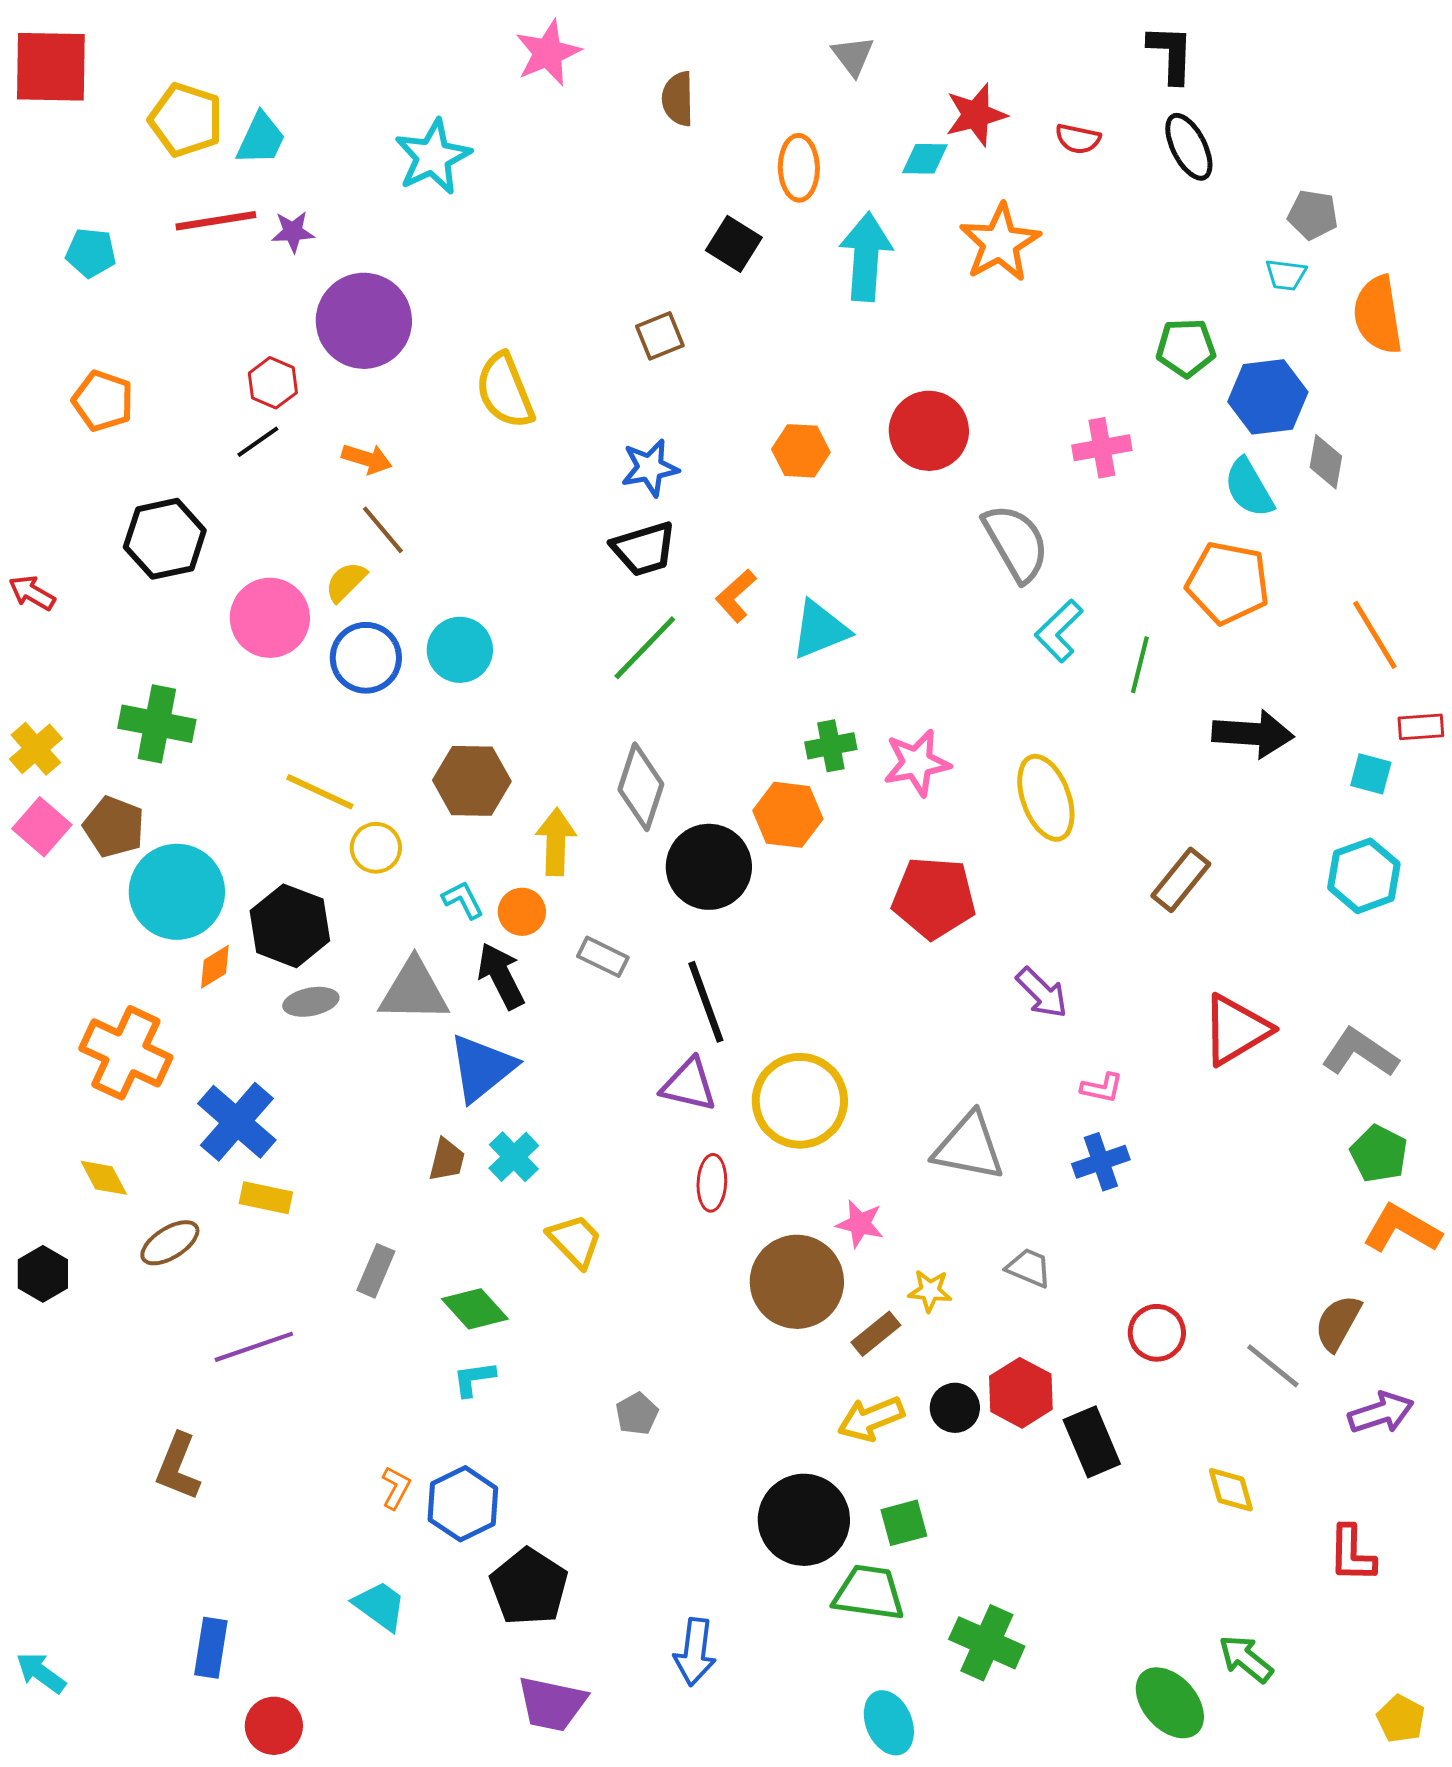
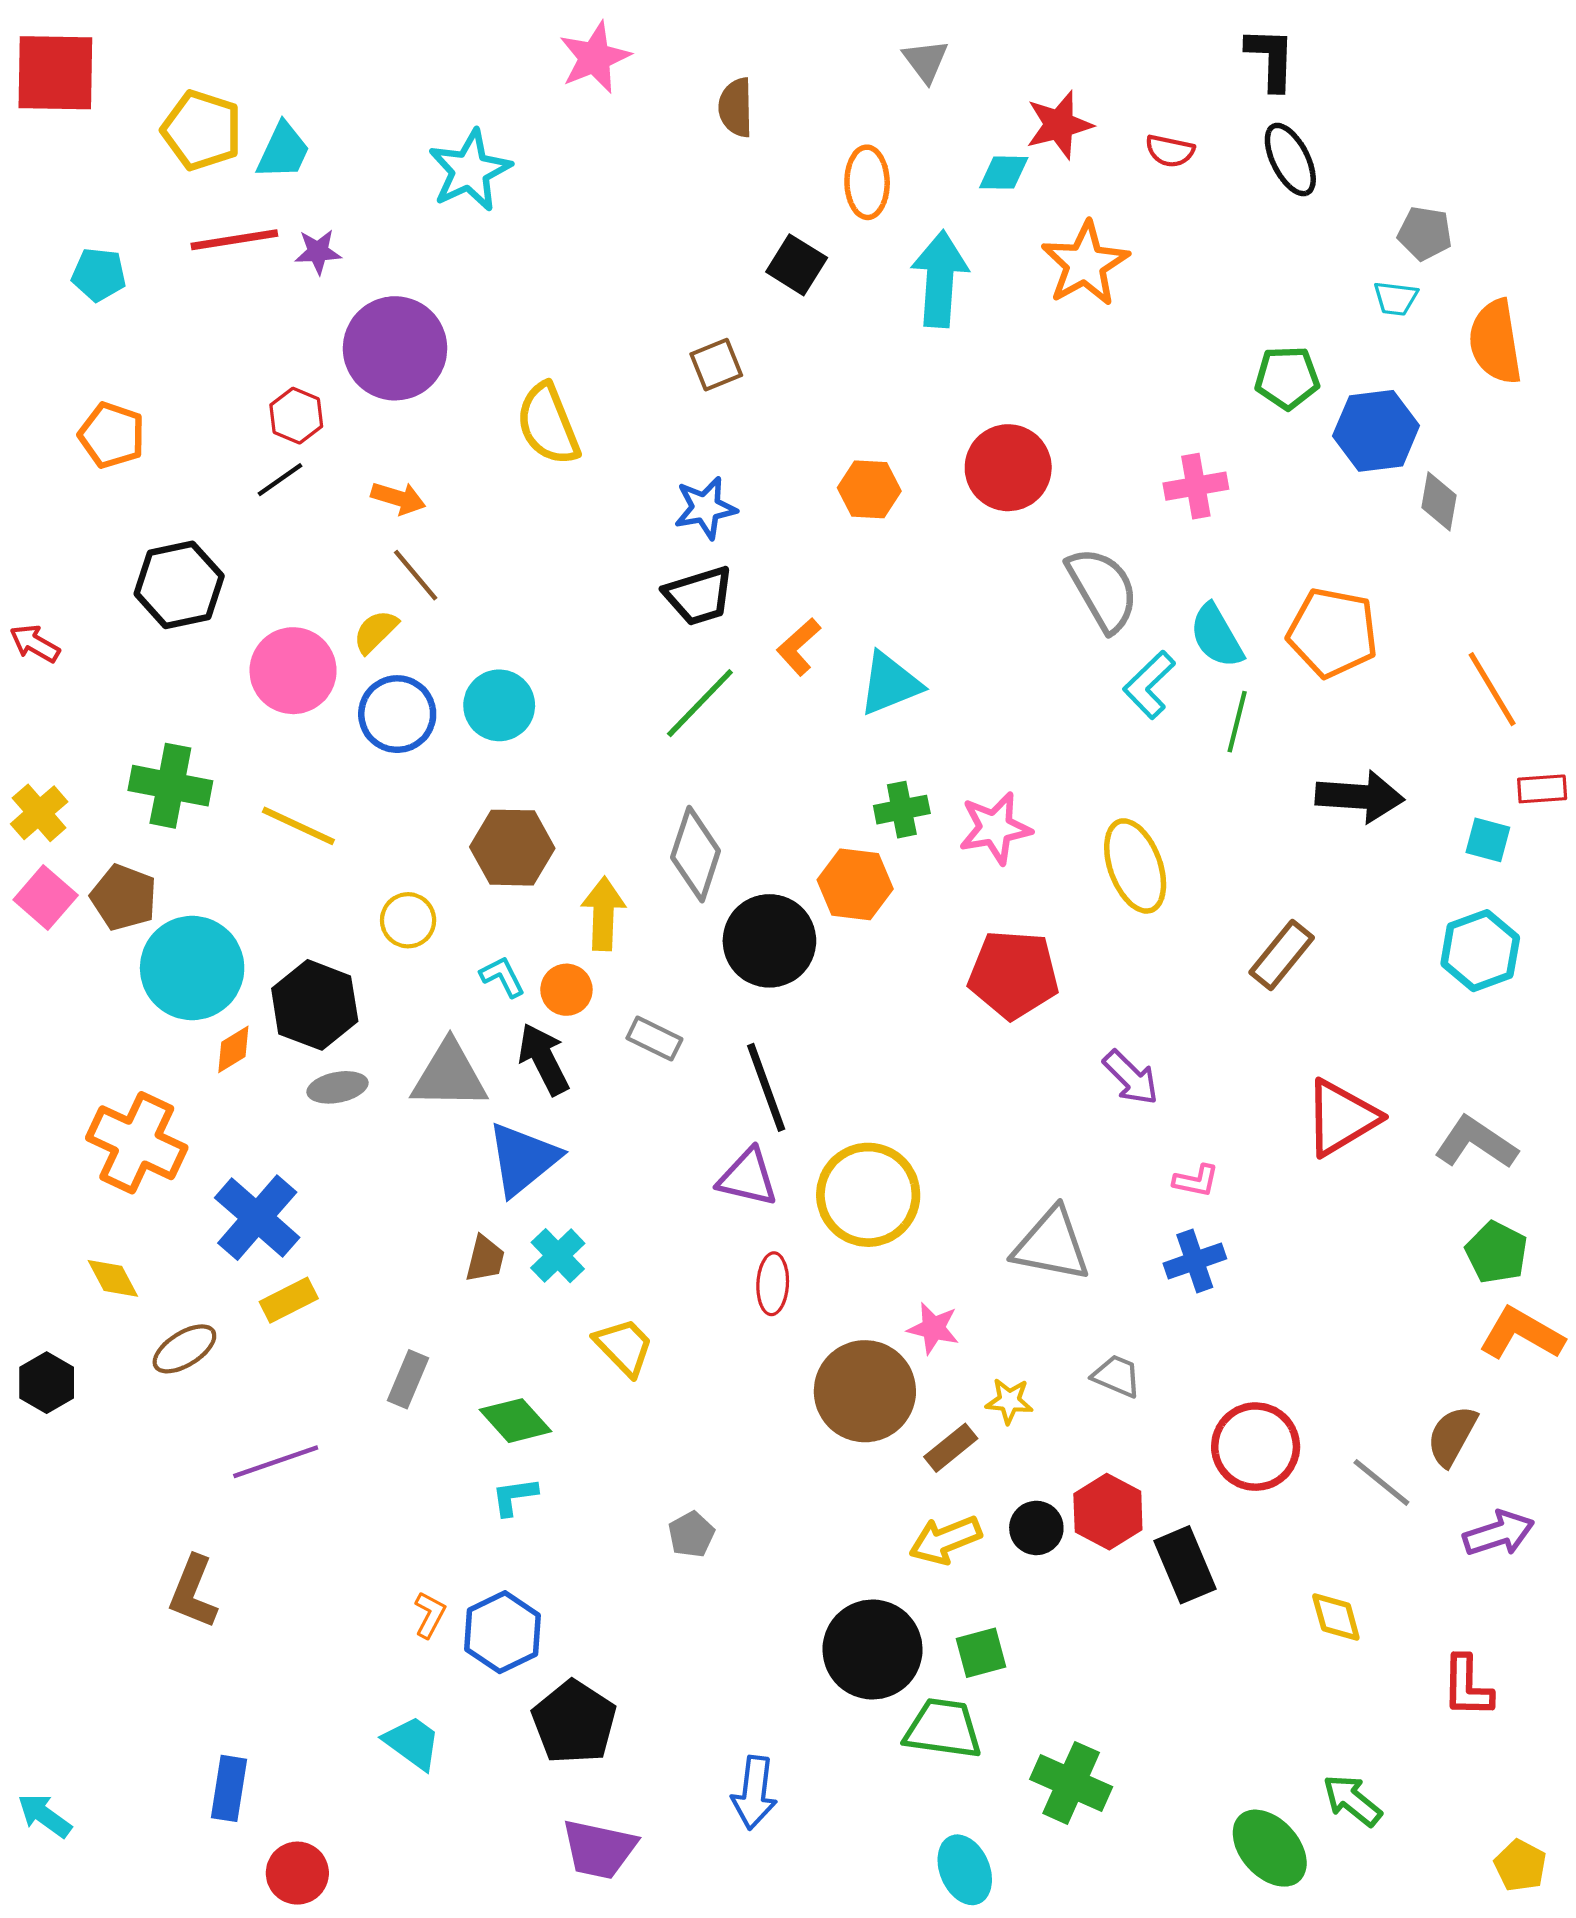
cyan semicircle: (1249, 488) -> (1217, 636), moved
yellow line: (320, 792) -> (298, 826), moved
yellow rectangle: (266, 1198) -> (289, 1300), turned -39
red circle: (1157, 1333) -> (1256, 1447), size x1.4

